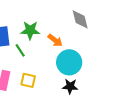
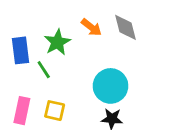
green star: (30, 30) -> (57, 42), turned -30
orange arrow: (55, 40) -> (91, 27), moved

